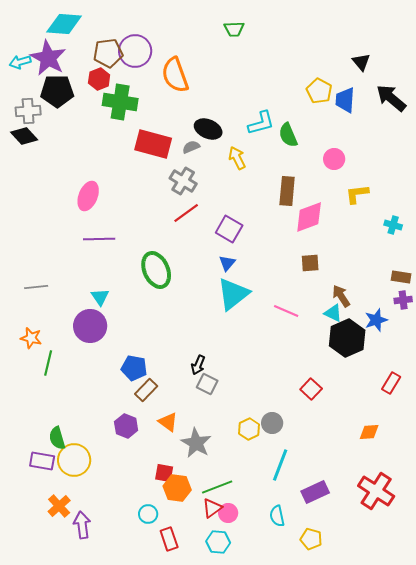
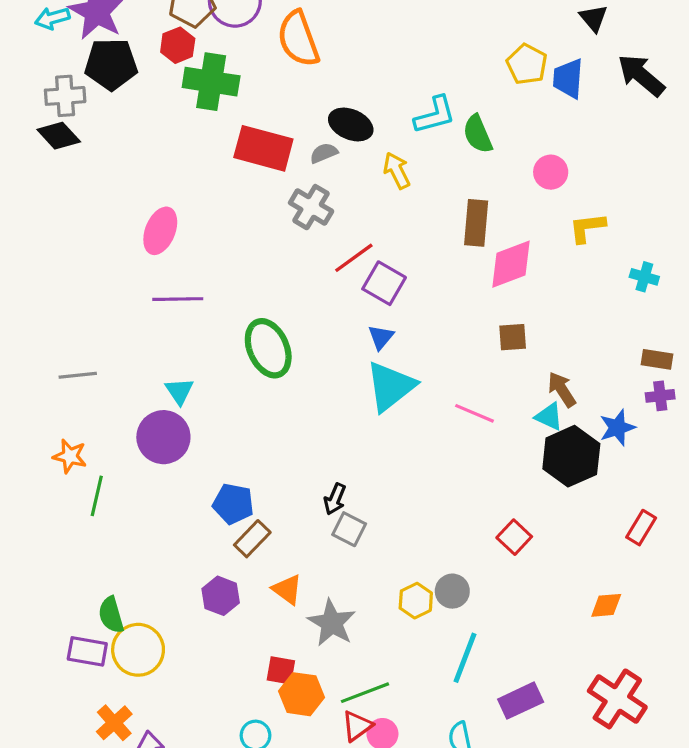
red line: (186, 213) -> (354, 258), moved

